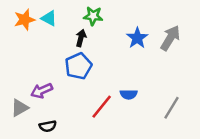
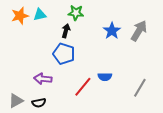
cyan triangle: (49, 18) -> (40, 15), turned -40
blue pentagon: (78, 66) -> (64, 54), turned -30
purple arrow: (42, 91) -> (43, 79), moved, turned 30
gray triangle: (20, 108) -> (16, 101), moved

